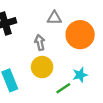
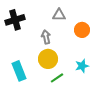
orange circle: (80, 35) -> (82, 30), size x0.6
green line: (63, 88) -> (57, 78), moved

